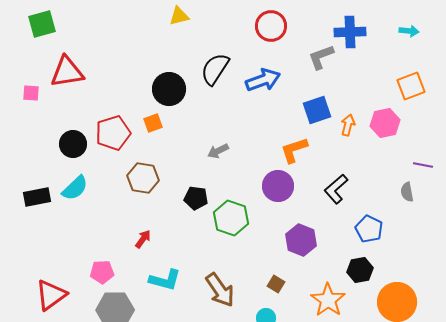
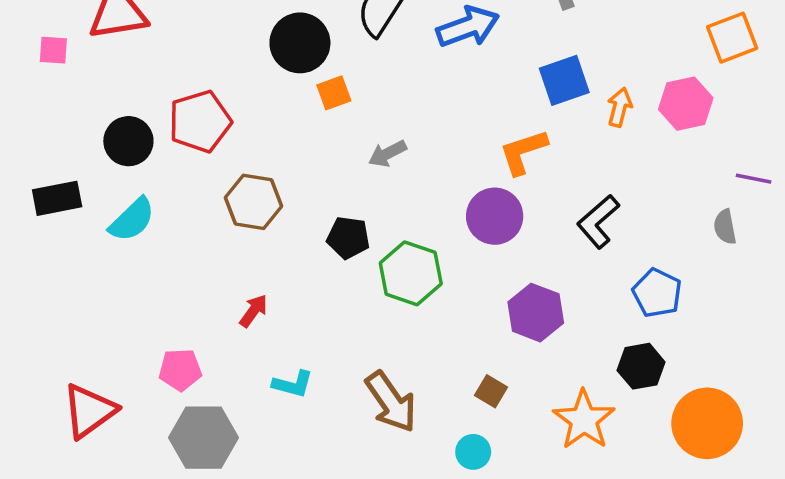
orange square: (153, 123) -> (334, 93), moved
black rectangle: (37, 197) -> (57, 198), moved
cyan L-shape: (165, 280) -> (293, 384), size x0.7

